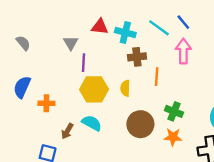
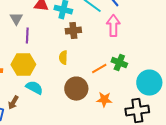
orange line: (157, 77) -> (99, 69), moved, turned 56
yellow hexagon: (94, 89) -> (23, 65), moved
green cross: (174, 111) -> (119, 63), moved
brown arrow: (67, 131) -> (13, 103), moved

